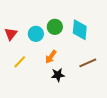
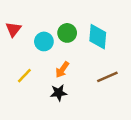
red triangle: (11, 34) -> (13, 29), moved
black star: (58, 75) -> (59, 93), moved

